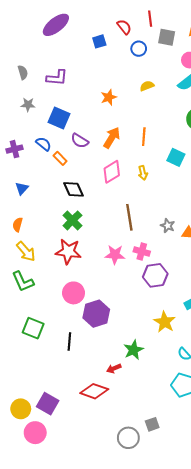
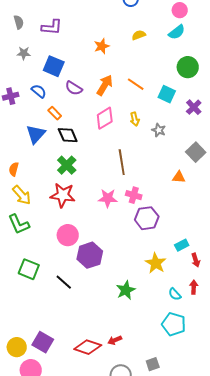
orange line: (144, 137) -> (136, 84), turned -60
cyan square: (176, 157) -> (167, 94), moved
orange rectangle: (60, 158) -> (55, 113), moved
blue triangle: (22, 188) -> (36, 134), moved, size x1.5
gray star: (168, 226) -> (159, 130), moved
black line: (69, 342) -> (64, 282), turned -54
red arrow: (114, 368) -> (115, 340), moved
red diamond: (94, 391) -> (88, 347), moved
gray square: (152, 424) -> (153, 364), moved

